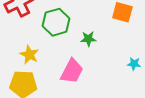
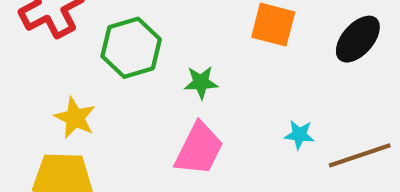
pink trapezoid: (72, 71) -> (199, 149), moved

